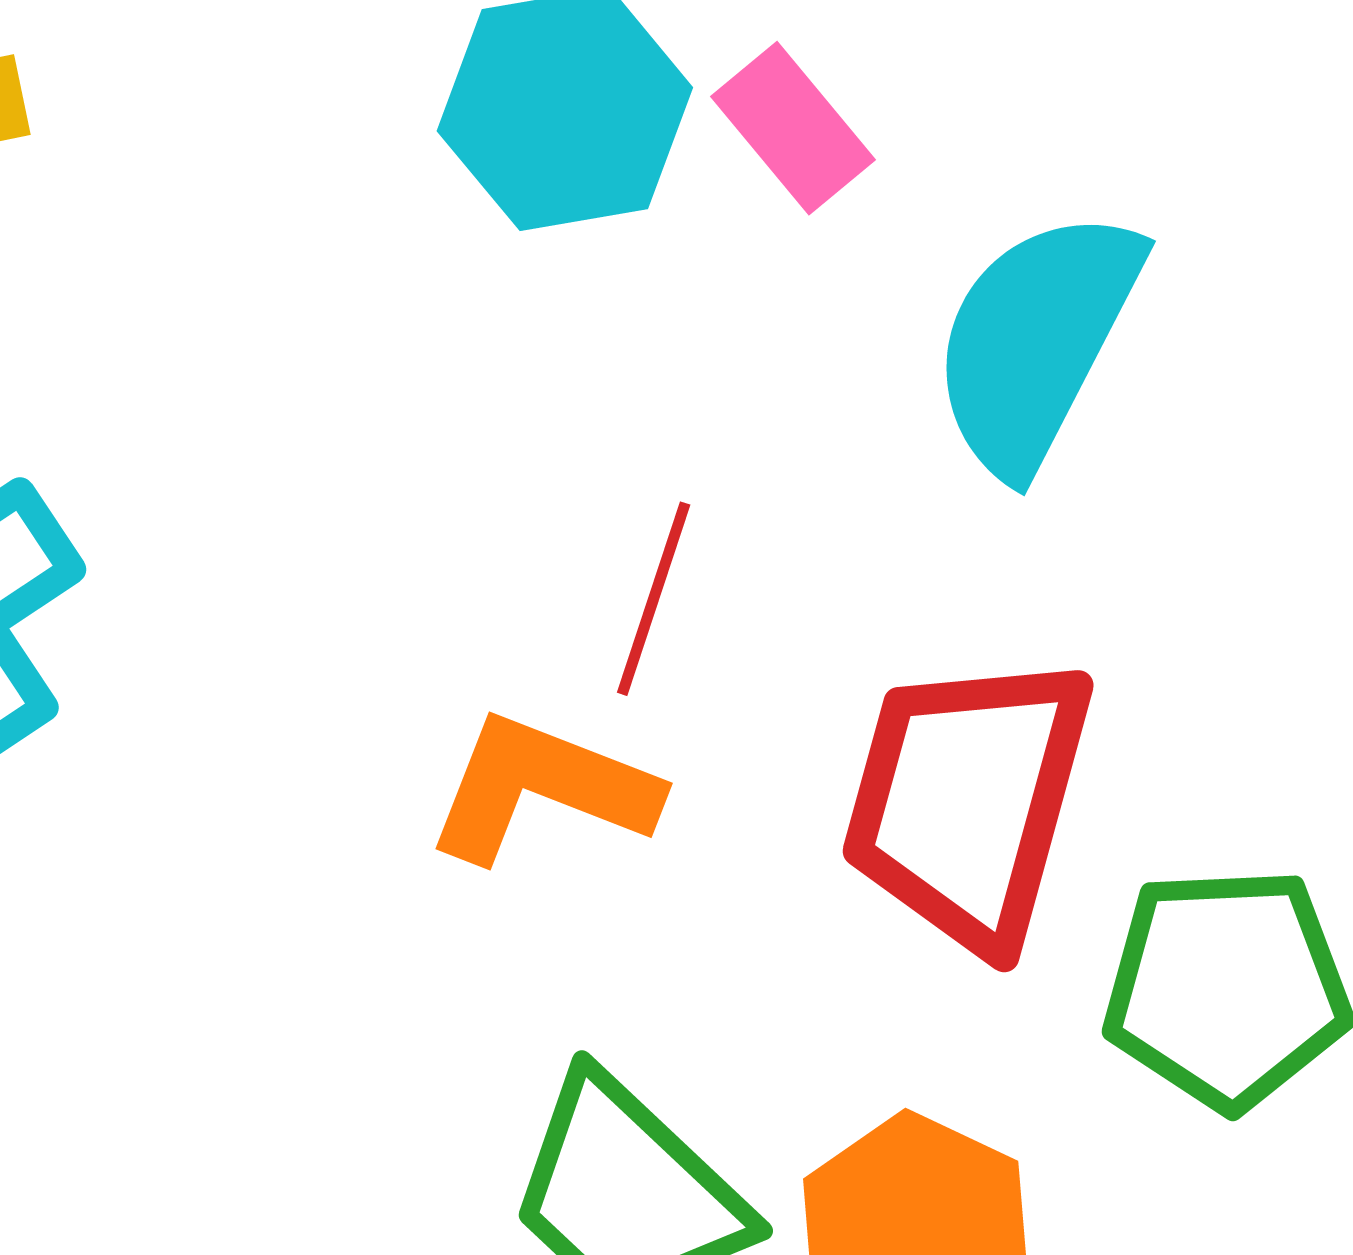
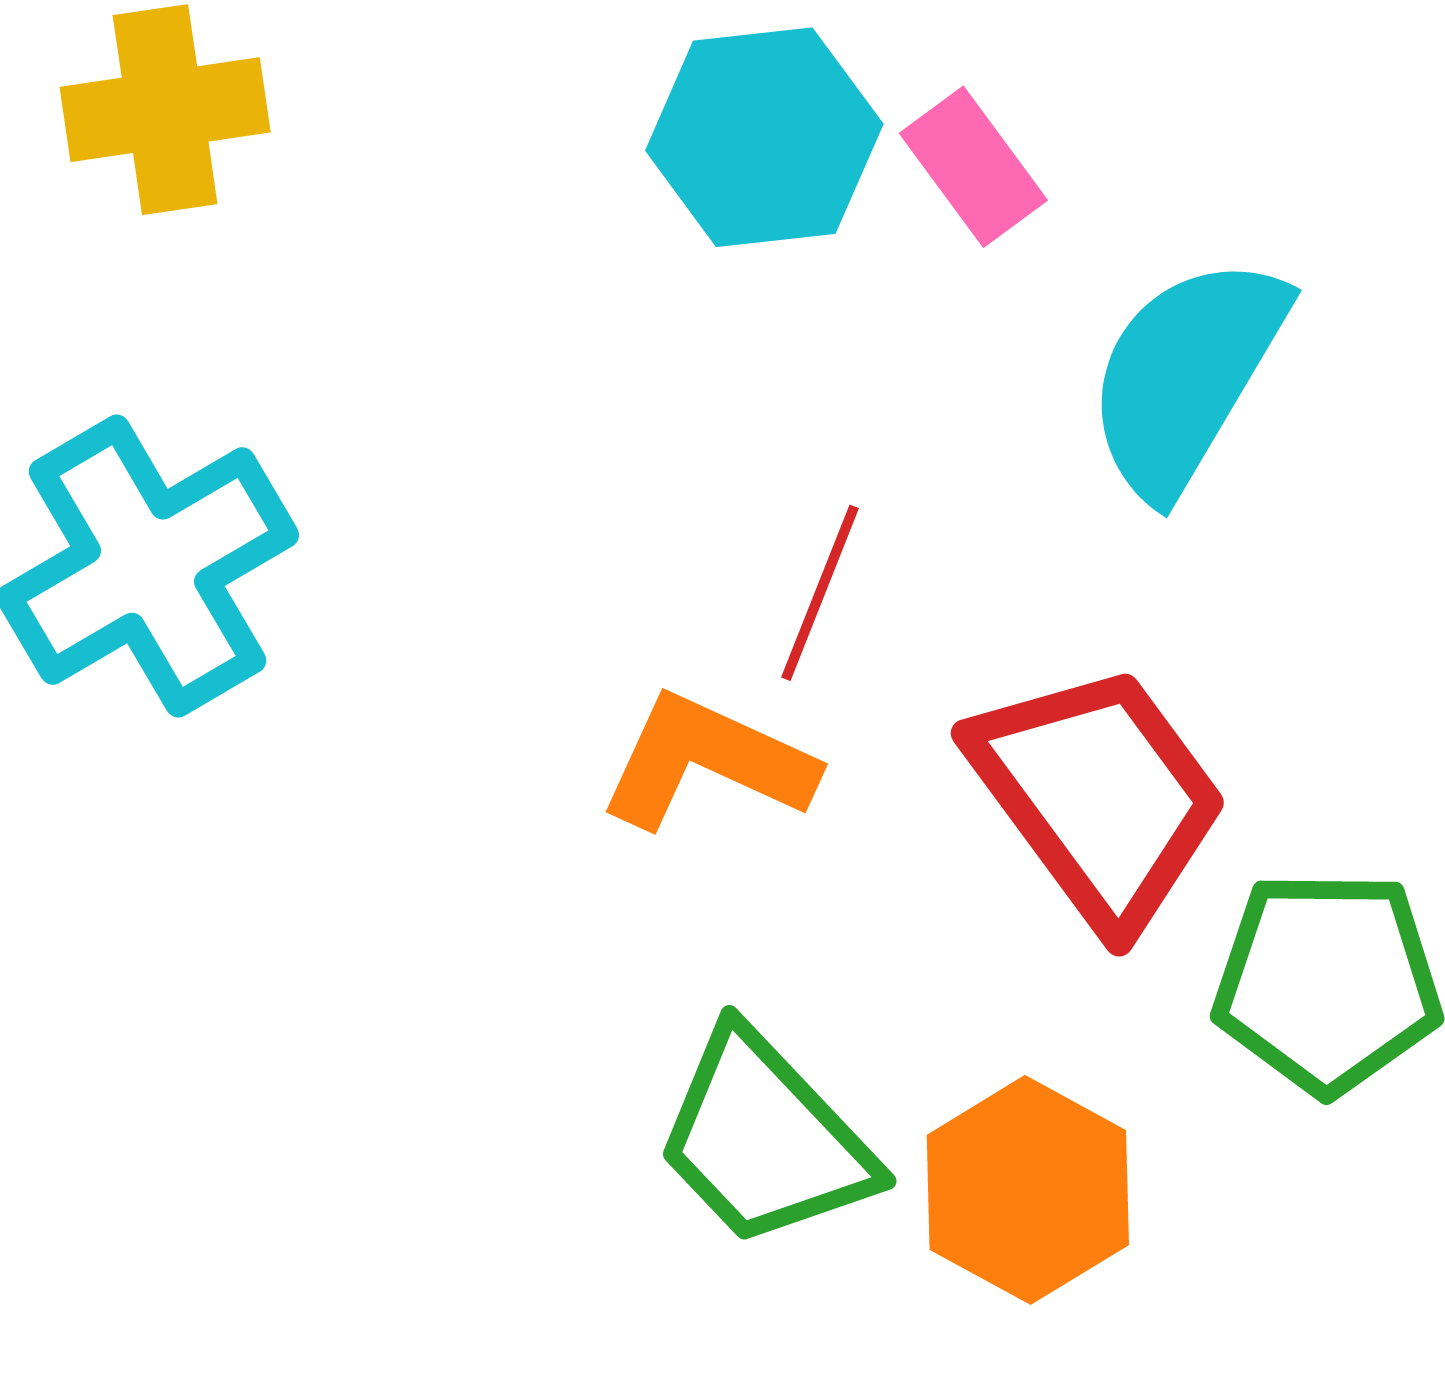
red trapezoid: (968, 801) -> (1099, 796), turned 125

